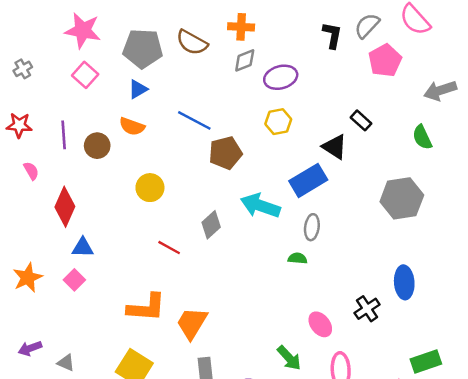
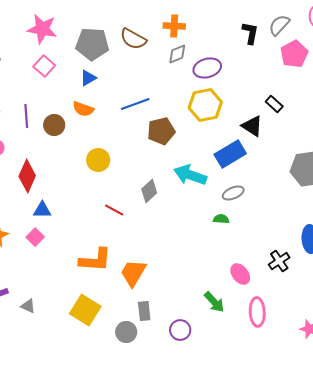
blue line: (194, 120) -> (135, 104), turned -48
yellow hexagon: (278, 122) -> (205, 105), size x1.5
gray ellipse: (312, 227) -> (233, 193), turned 60

